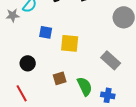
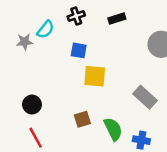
blue square: (46, 32) -> (79, 50), moved
black circle: (28, 63) -> (32, 105), moved

